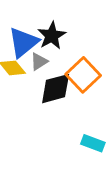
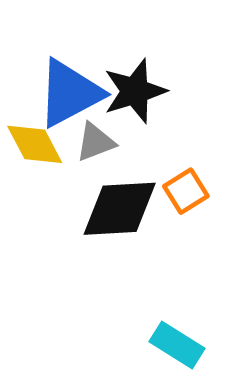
orange square: (83, 75) -> (186, 191), size x0.6

